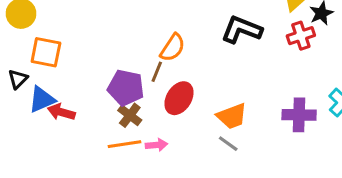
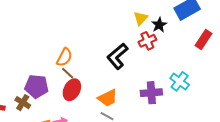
black L-shape: (242, 30) -> (117, 56), moved, turned -56
brown line: (157, 72) -> (68, 73), moved, turned -64
brown cross: (130, 115) -> (23, 103), moved

